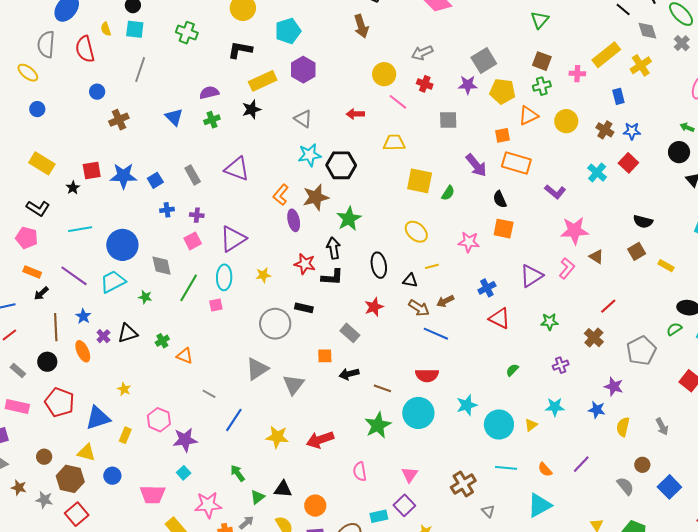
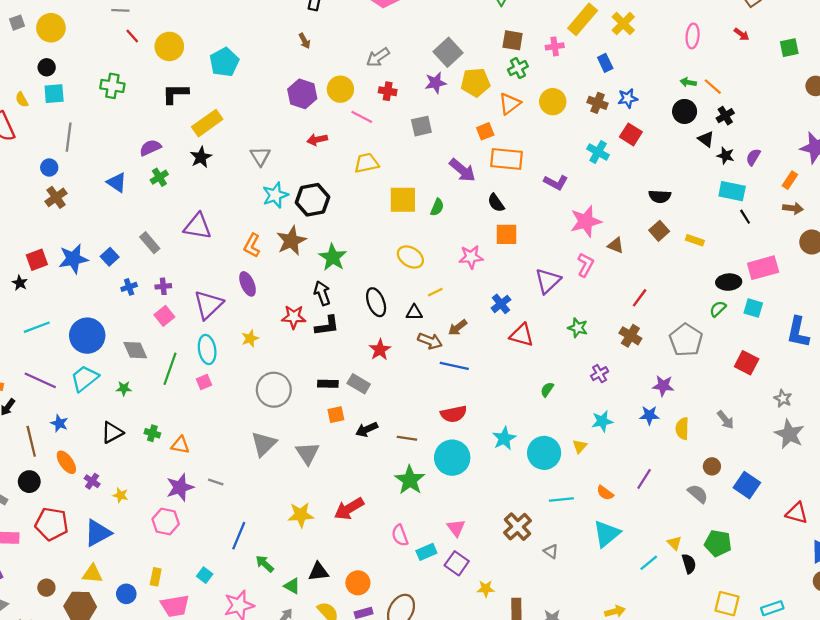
brown arrow: (361, 26) -> (305, 41), size x0.6
purple hexagon: (303, 70) -> (302, 94), moved
blue circle: (97, 92) -> (49, 168), moved
gray triangle: (303, 119) -> (260, 156), turned 36
purple ellipse: (294, 220) -> (248, 284), moved
black rectangle: (304, 308) -> (328, 384), moved
green star: (549, 322) -> (578, 328), turned 30
purple cross: (103, 336) -> (92, 481), moved
green cross: (162, 341) -> (152, 433), turned -32
blue line: (234, 420) -> (239, 536), moved
yellow rectangle: (125, 435) -> (156, 577), moved
purple star: (185, 440) -> (180, 487), moved
green triangle: (258, 497) -> (292, 586), turned -42
cyan rectangle: (379, 516) -> (426, 552), moved

